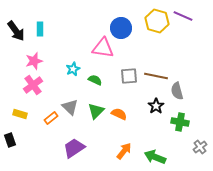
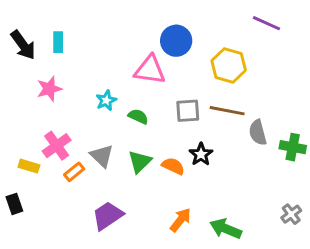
yellow hexagon: (157, 21) -> (229, 65), moved
pink cross: (33, 85) -> (57, 146), moved
black star: (156, 106) -> (201, 154), moved
green cross: (180, 122) -> (293, 147), moved

